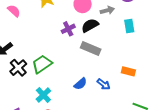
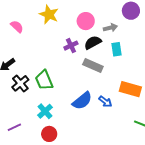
cyan rectangle: (129, 26) -> (117, 49), moved
green trapezoid: (42, 64) -> (44, 80), turned -80
orange rectangle: (128, 71) -> (130, 89), size x1.5
blue semicircle: (80, 84) -> (82, 101), size x1.5

